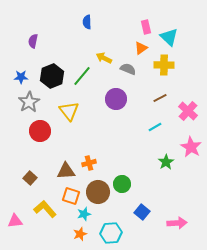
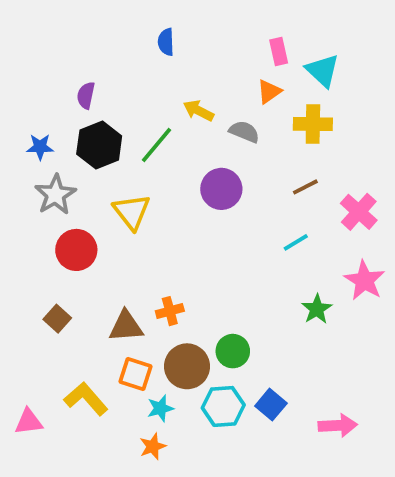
purple semicircle: (33, 41) -> (86, 95), moved
brown square: (30, 178) -> (57, 319), moved
cyan hexagon: (111, 233) -> (223, 406), moved

